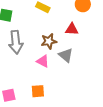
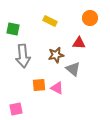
pink triangle: (43, 61) -> (57, 88), moved
orange square: (38, 91) -> (39, 85), moved

